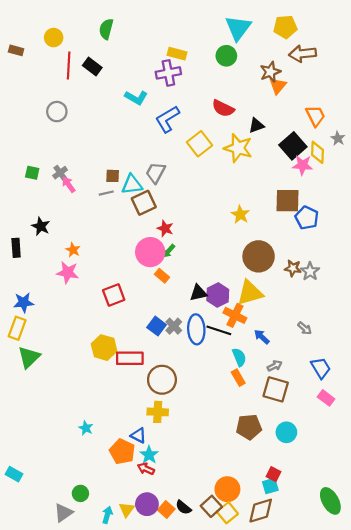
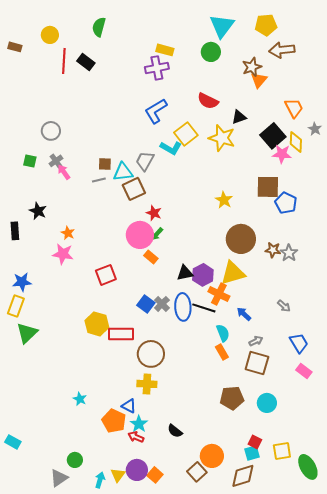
cyan L-shape: (136, 98) -> (171, 148), moved
gray circle: (57, 112) -> (51, 131), moved
black semicircle: (183, 507) -> (175, 431), moved
yellow square: (227, 513) -> (282, 451), moved, turned 30

